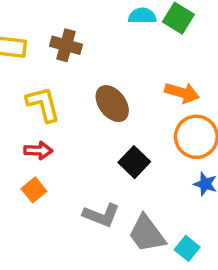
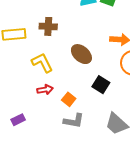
orange square: (34, 190) -> (69, 99), moved
gray L-shape: (101, 215) -> (74, 121), moved

